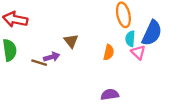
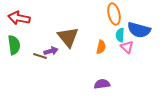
blue semicircle: (152, 33) -> (139, 30), turned 80
brown triangle: (71, 41) -> (68, 37), size x1.6

